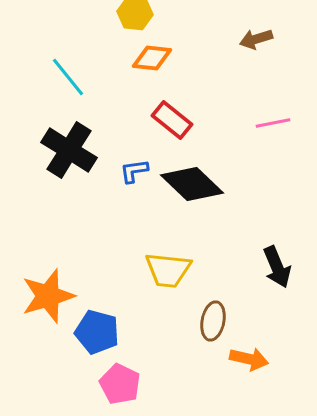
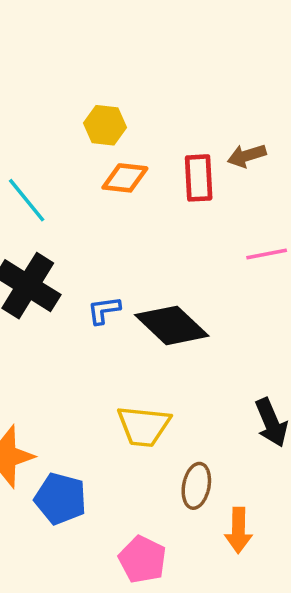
red rectangle: (172, 120) -> (199, 178), moved, turned 48
orange arrow: (249, 359) -> (238, 530), turned 78
pink pentagon: (120, 384) -> (142, 560), moved

